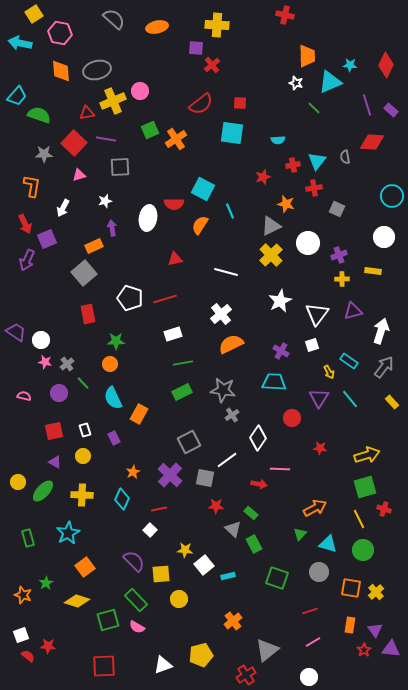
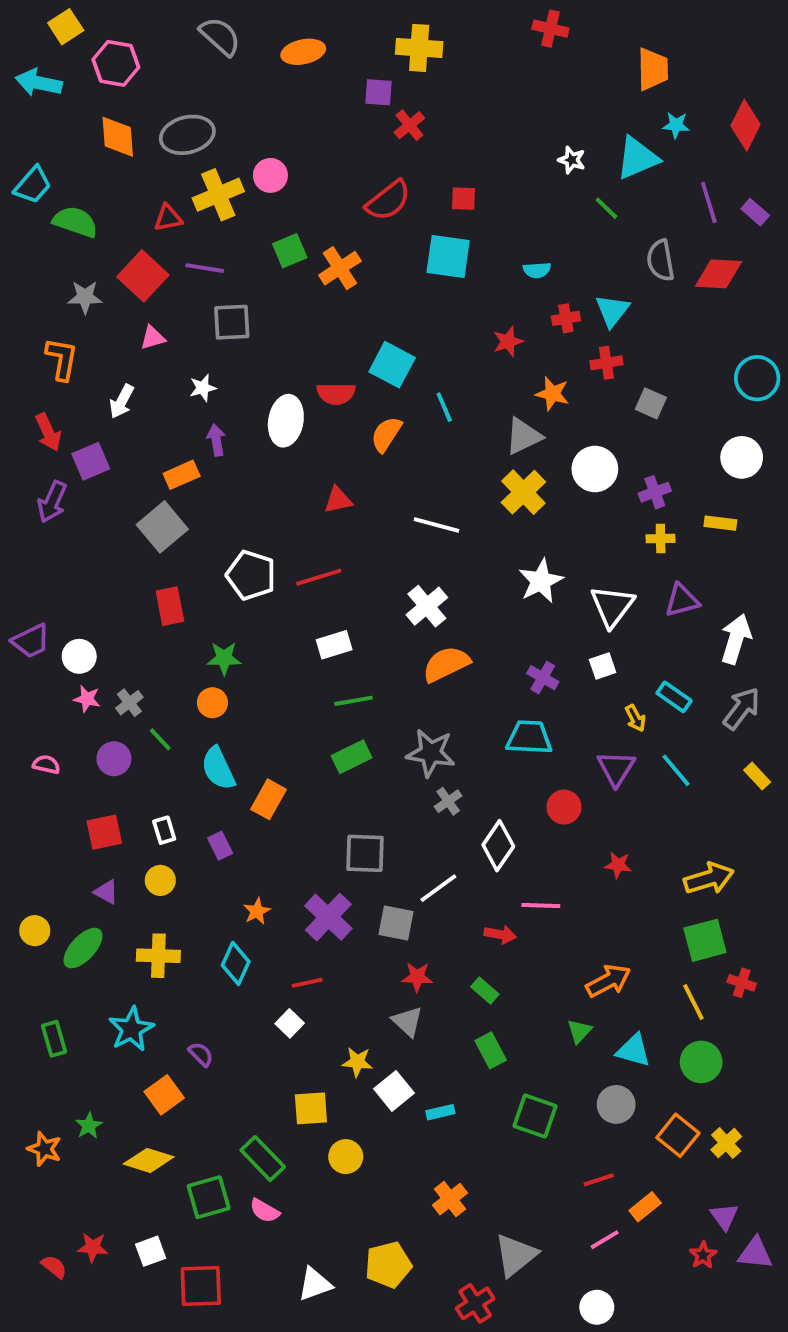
orange trapezoid: (307, 56) -> (653, 69), moved
gray semicircle: (345, 157) -> (661, 260), moved, size x1.5
purple trapezoid: (16, 332) -> (31, 641), turned 120
gray square: (189, 442) -> (365, 853), turned 30
gray triangle: (233, 529) -> (408, 1021), moved
purple semicircle: (134, 561) -> (201, 1054), moved, size x0.6
orange square: (351, 588) -> (678, 1135), turned 30
orange rectangle: (350, 625) -> (645, 1207), moved, turned 42
white square: (21, 635) -> (151, 1251), moved

